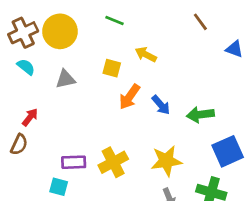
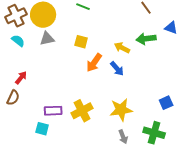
yellow arrow: (146, 55) -> (122, 48), moved
gray triangle: (65, 79) -> (47, 39), moved
green arrow: (200, 114) -> (146, 39), moved
blue square: (228, 151) -> (166, 103), size x0.6

